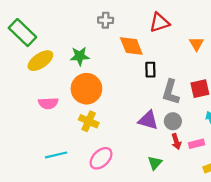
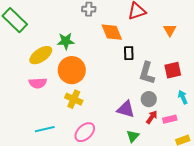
yellow ellipse: (40, 61) -> (41, 55), moved
purple triangle: (148, 120) -> (126, 109), moved
red arrow: (176, 141) -> (152, 117), turned -128

